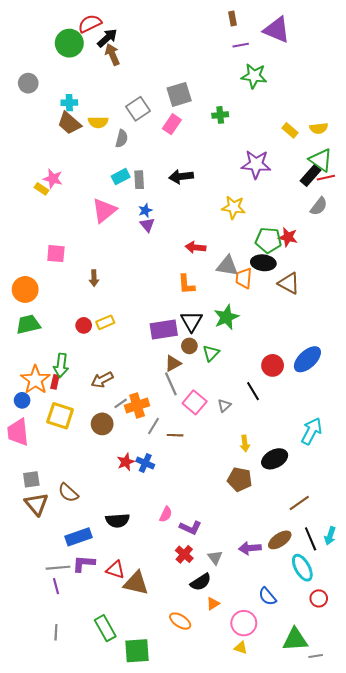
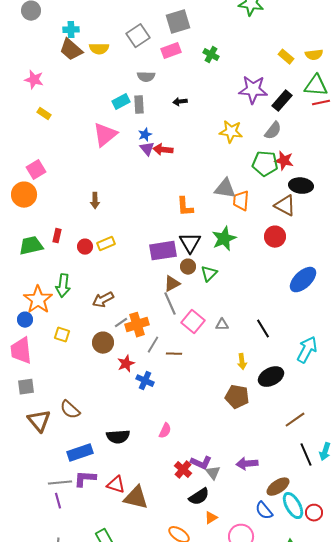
green cross: (220, 115) -> (211, 55), moved, turned 35
pink rectangle: (172, 124) -> (171, 51), turned 36
gray semicircle: (122, 139) -> (146, 77), moved, turned 78
green triangle: (321, 160) -> (316, 86), turned -30
black rectangle: (311, 176) -> (282, 101), moved
black arrow: (181, 177) -> (180, 102), size x0.6
pink star: (53, 179) -> (34, 80), moved
gray semicircle: (319, 206) -> (273, 131), moved
red arrow: (196, 247) -> (163, 150), moved
pink square: (56, 254) -> (36, 170), moved, turned -36
black ellipse: (263, 263) -> (301, 186), moved
orange circle: (25, 289) -> (24, 195), moved
red circle: (273, 365) -> (275, 237), moved
red rectangle: (55, 382) -> (57, 236), moved
black line: (253, 391) -> (263, 329), moved
gray triangle: (224, 405) -> (222, 325), turned 40
yellow square: (60, 416) -> (62, 335), size x0.6
red star: (126, 462) -> (126, 364), moved
gray square: (31, 479) -> (26, 387), moved
purple L-shape: (190, 528) -> (201, 463), moved
brown ellipse: (280, 540) -> (278, 487), moved
cyan ellipse: (302, 568) -> (293, 506), moved

